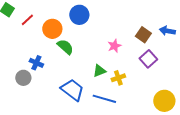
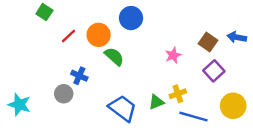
red line: (27, 20) -> (69, 36), moved
green triangle: (99, 71) -> (156, 102), moved
blue line: (104, 99) -> (193, 117), moved
yellow circle: (164, 101) -> (233, 106), moved

